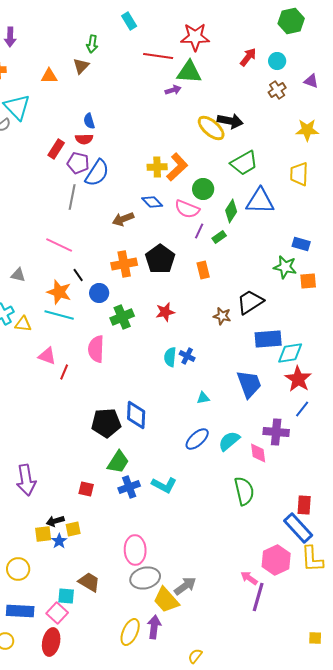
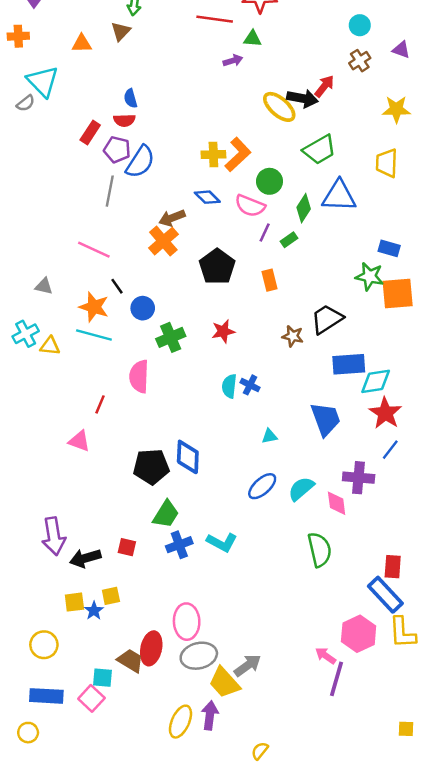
red arrow: (248, 57) -> (324, 86), moved
green triangle: (189, 72) -> (252, 39), size x0.6
orange cross: (124, 264) -> (163, 241), moved, turned -30
orange square: (308, 281) -> (398, 294), size x1.6
pink triangle: (47, 356) -> (79, 441), moved
black arrow: (55, 521) -> (85, 558), moved, size x1.4
red ellipse: (51, 642) -> (151, 648), moved

